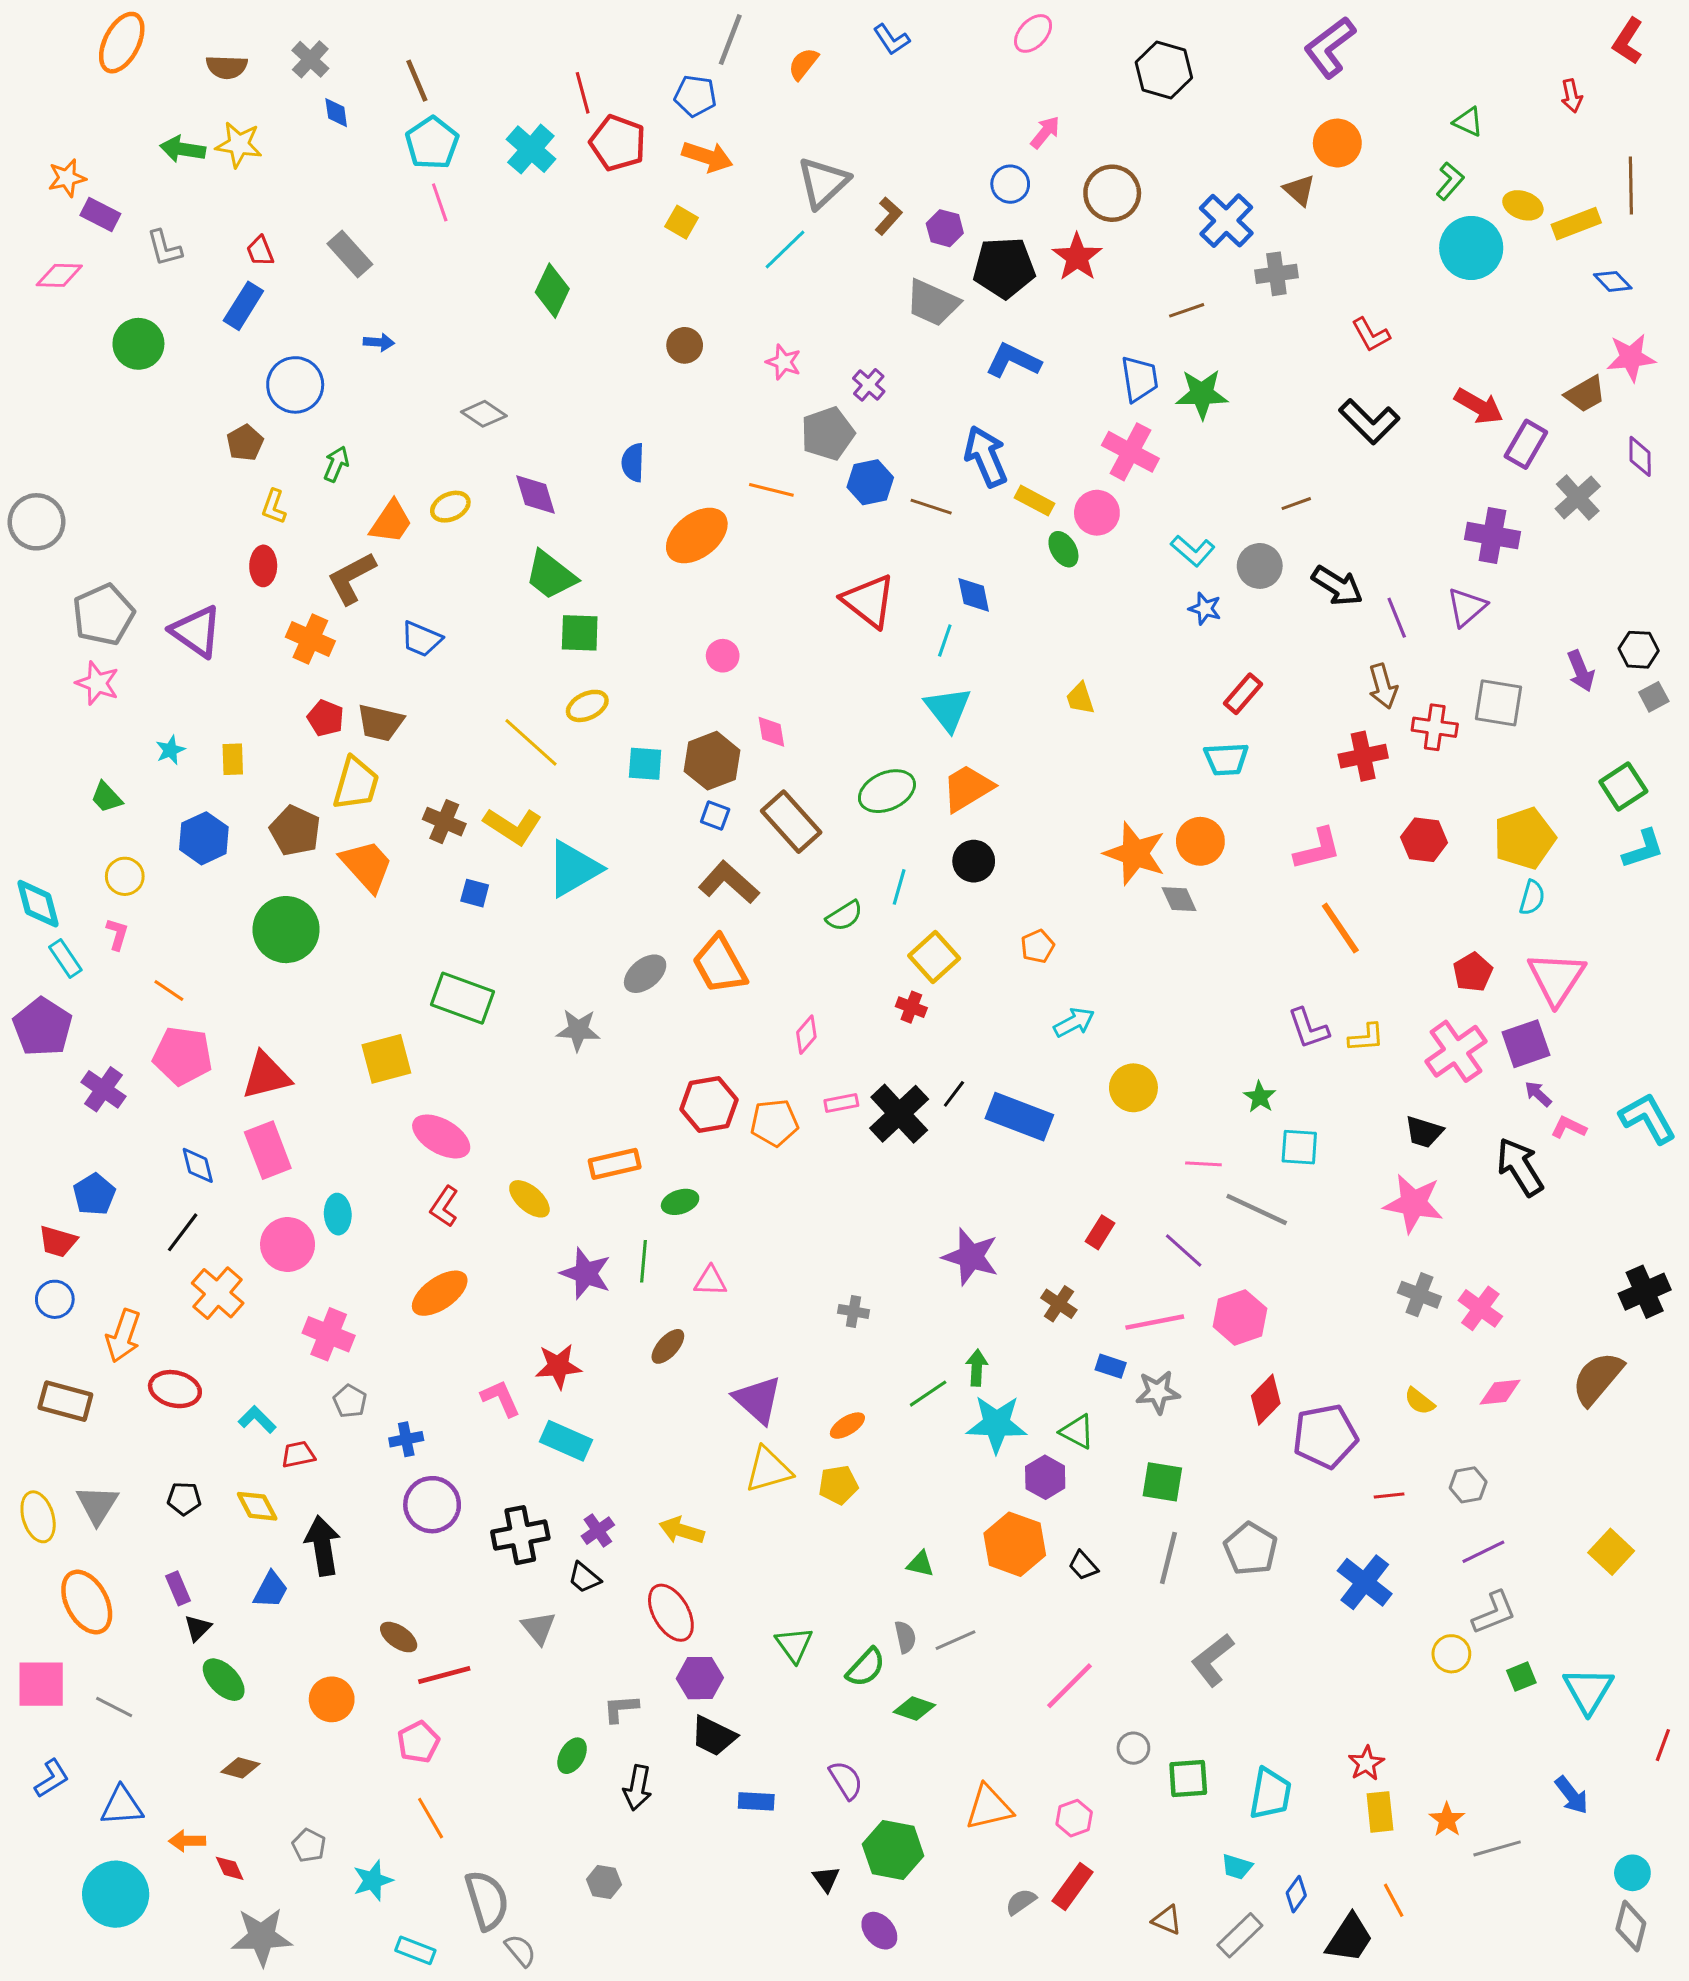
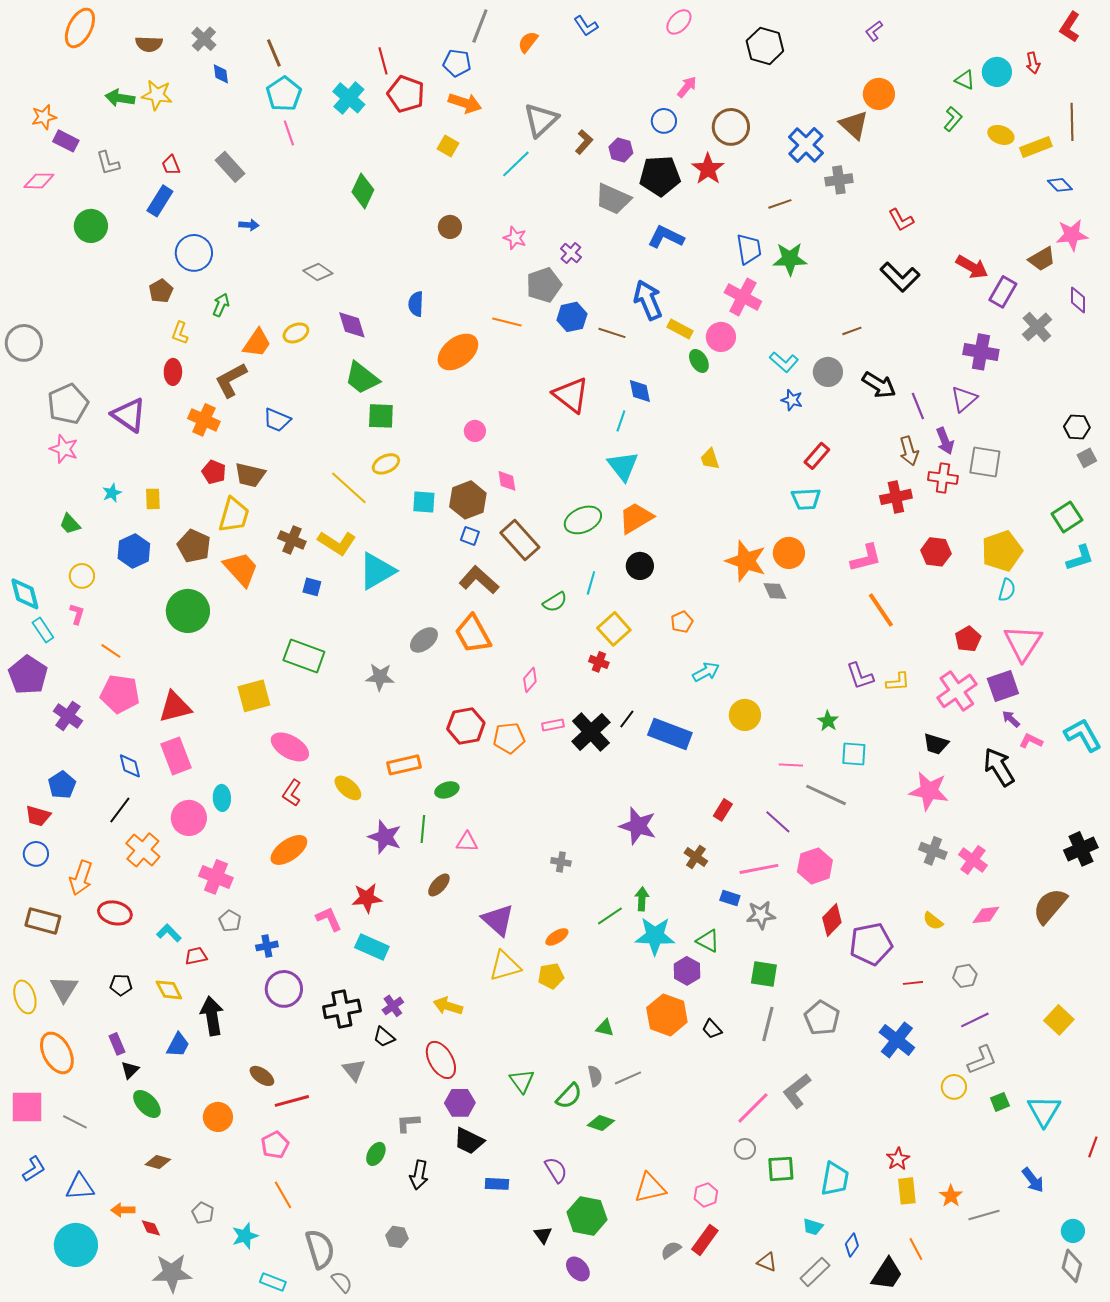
purple L-shape: (1330, 47) -> (874, 31), size x0.5
brown triangle: (1299, 190) -> (854, 125), size x1.4
cyan circle: (1471, 248) -> (997, 72), moved, size x0.7
purple arrow: (1581, 671) -> (945, 441), moved
pink line: (1070, 1686) -> (753, 1108), moved

